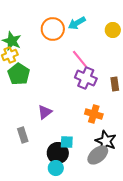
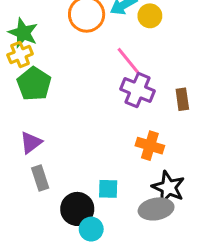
yellow circle: (113, 30) -> (150, 16), moved
purple triangle: (45, 112) -> (31, 143), moved
black circle: (58, 153) -> (77, 209), moved
gray ellipse: (98, 155) -> (156, 209), turned 30

